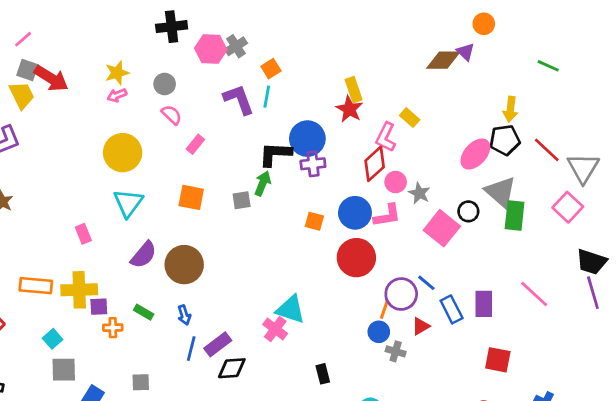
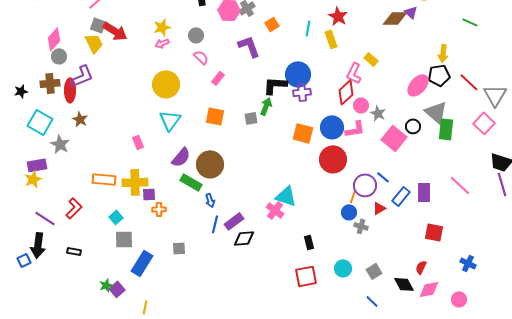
cyan line: (267, 97) -> (308, 28), moved
red star: (349, 109) -> (338, 16), moved
orange square: (314, 221) -> (303, 133), size x1.5
blue rectangle: (452, 309) -> (401, 196), turned 66
green rectangle: (144, 312) -> (191, 182), moved, size x1.5

